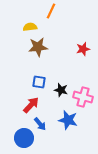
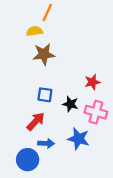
orange line: (51, 11) -> (47, 13), moved
red star: (83, 49) -> (92, 82), moved
blue arrow: (40, 124) -> (46, 143), turned -48

